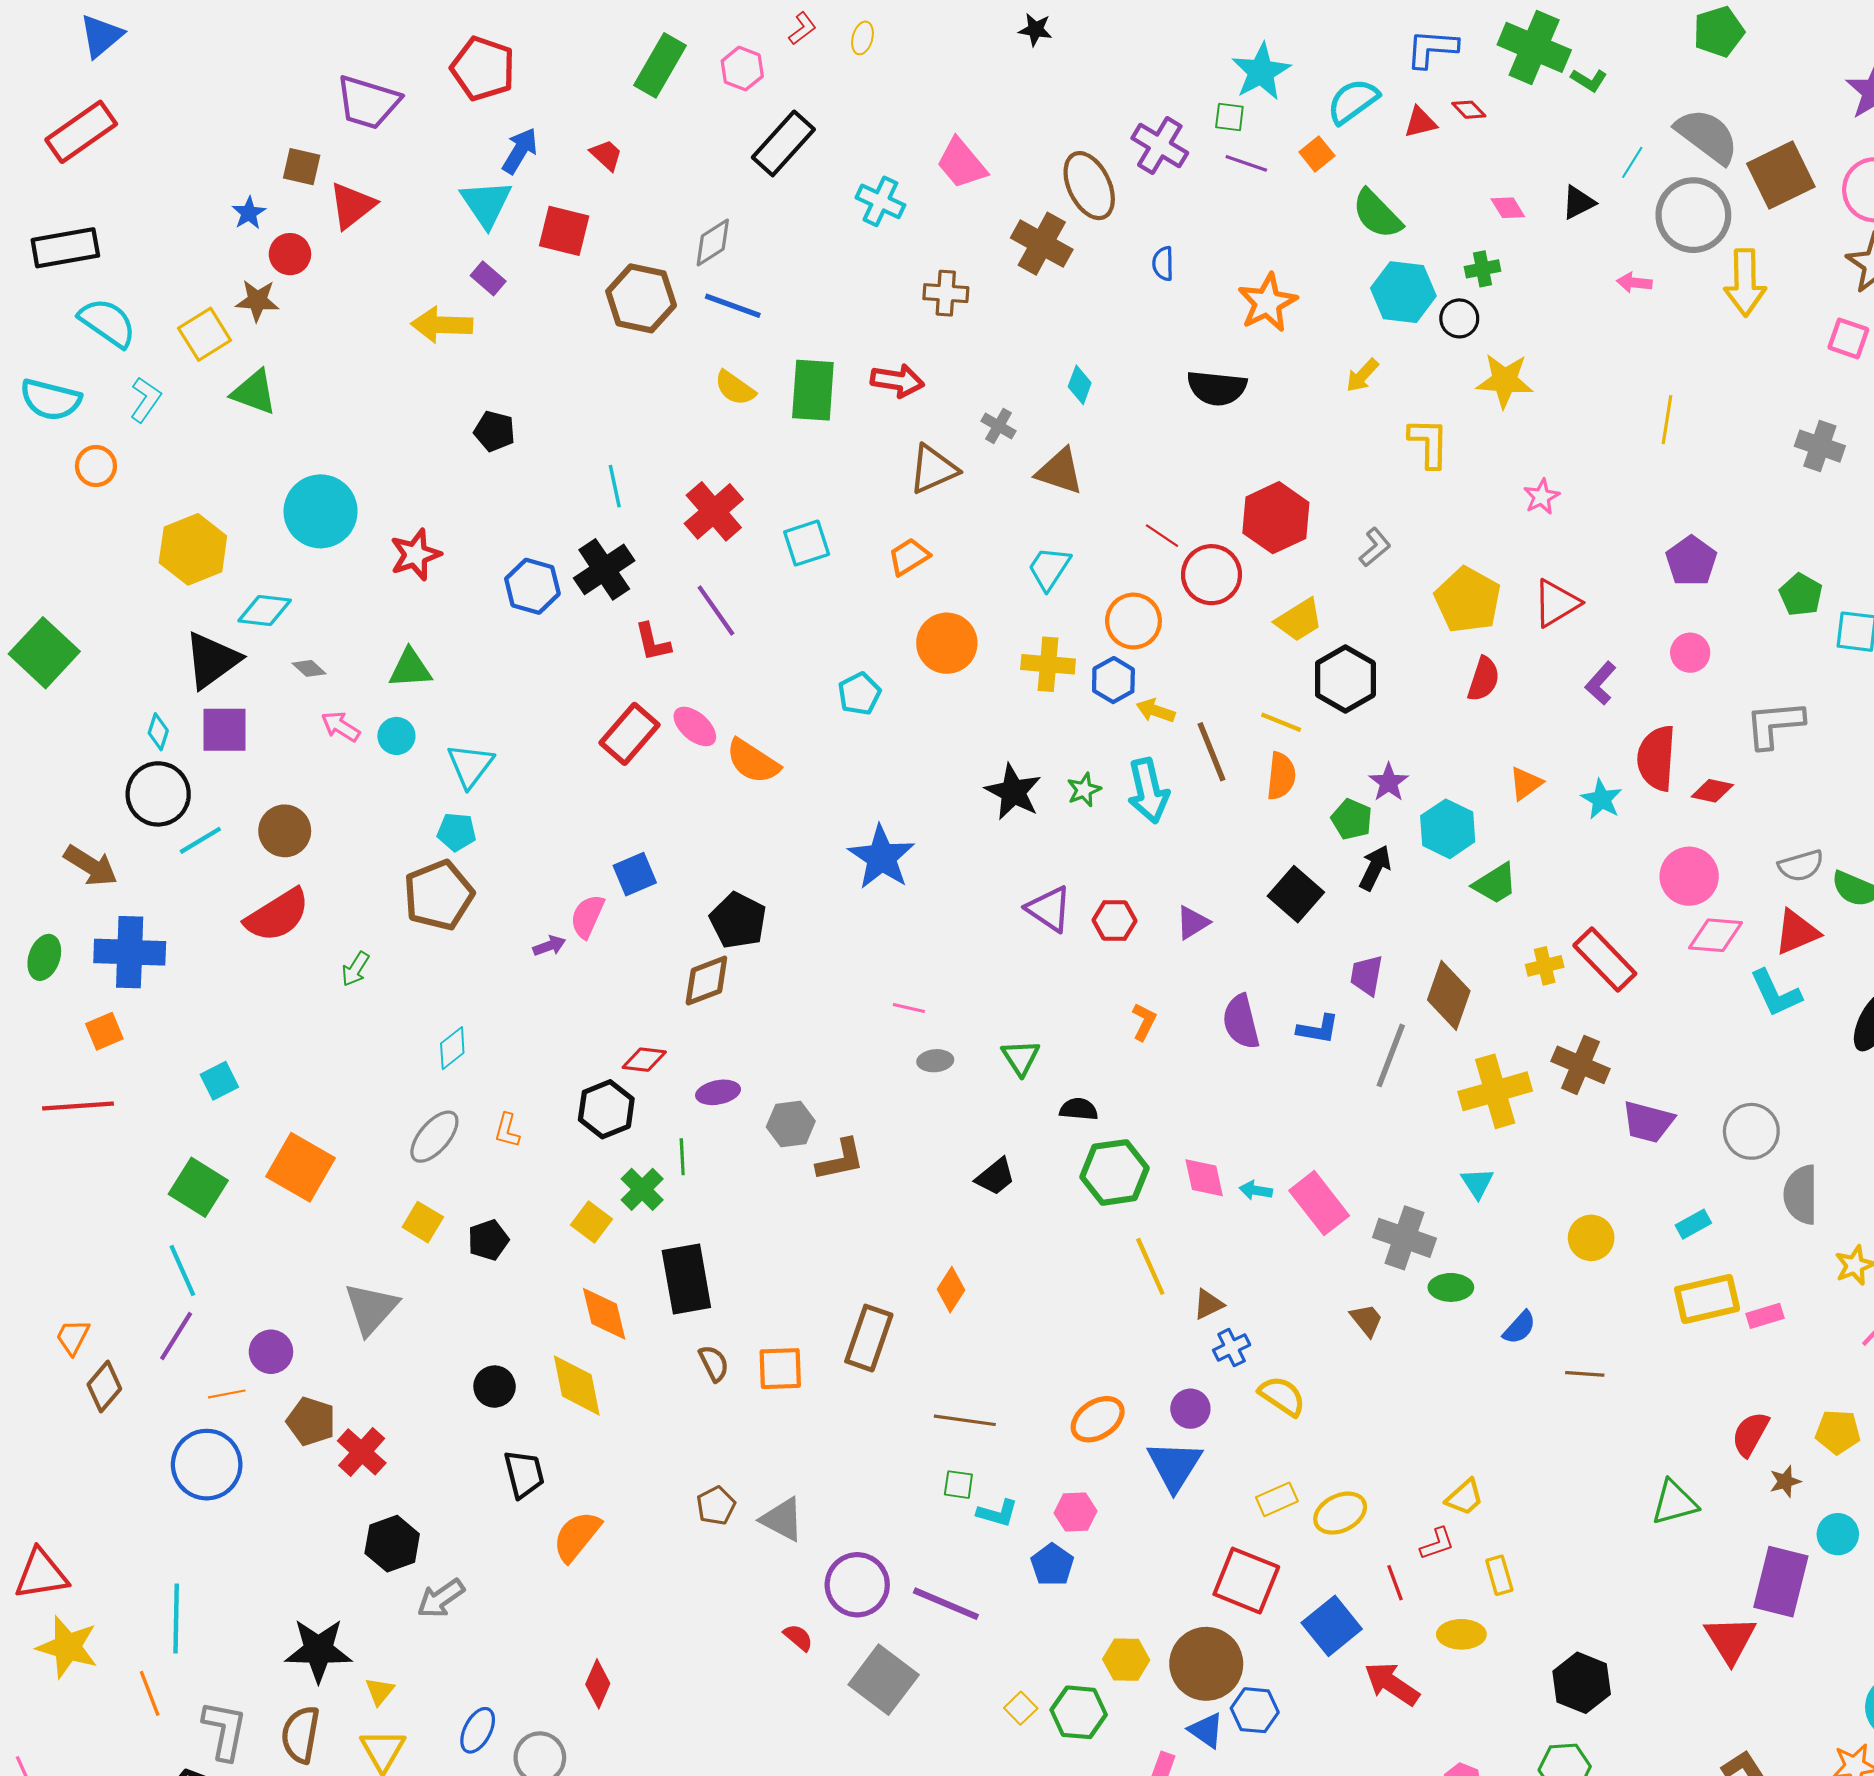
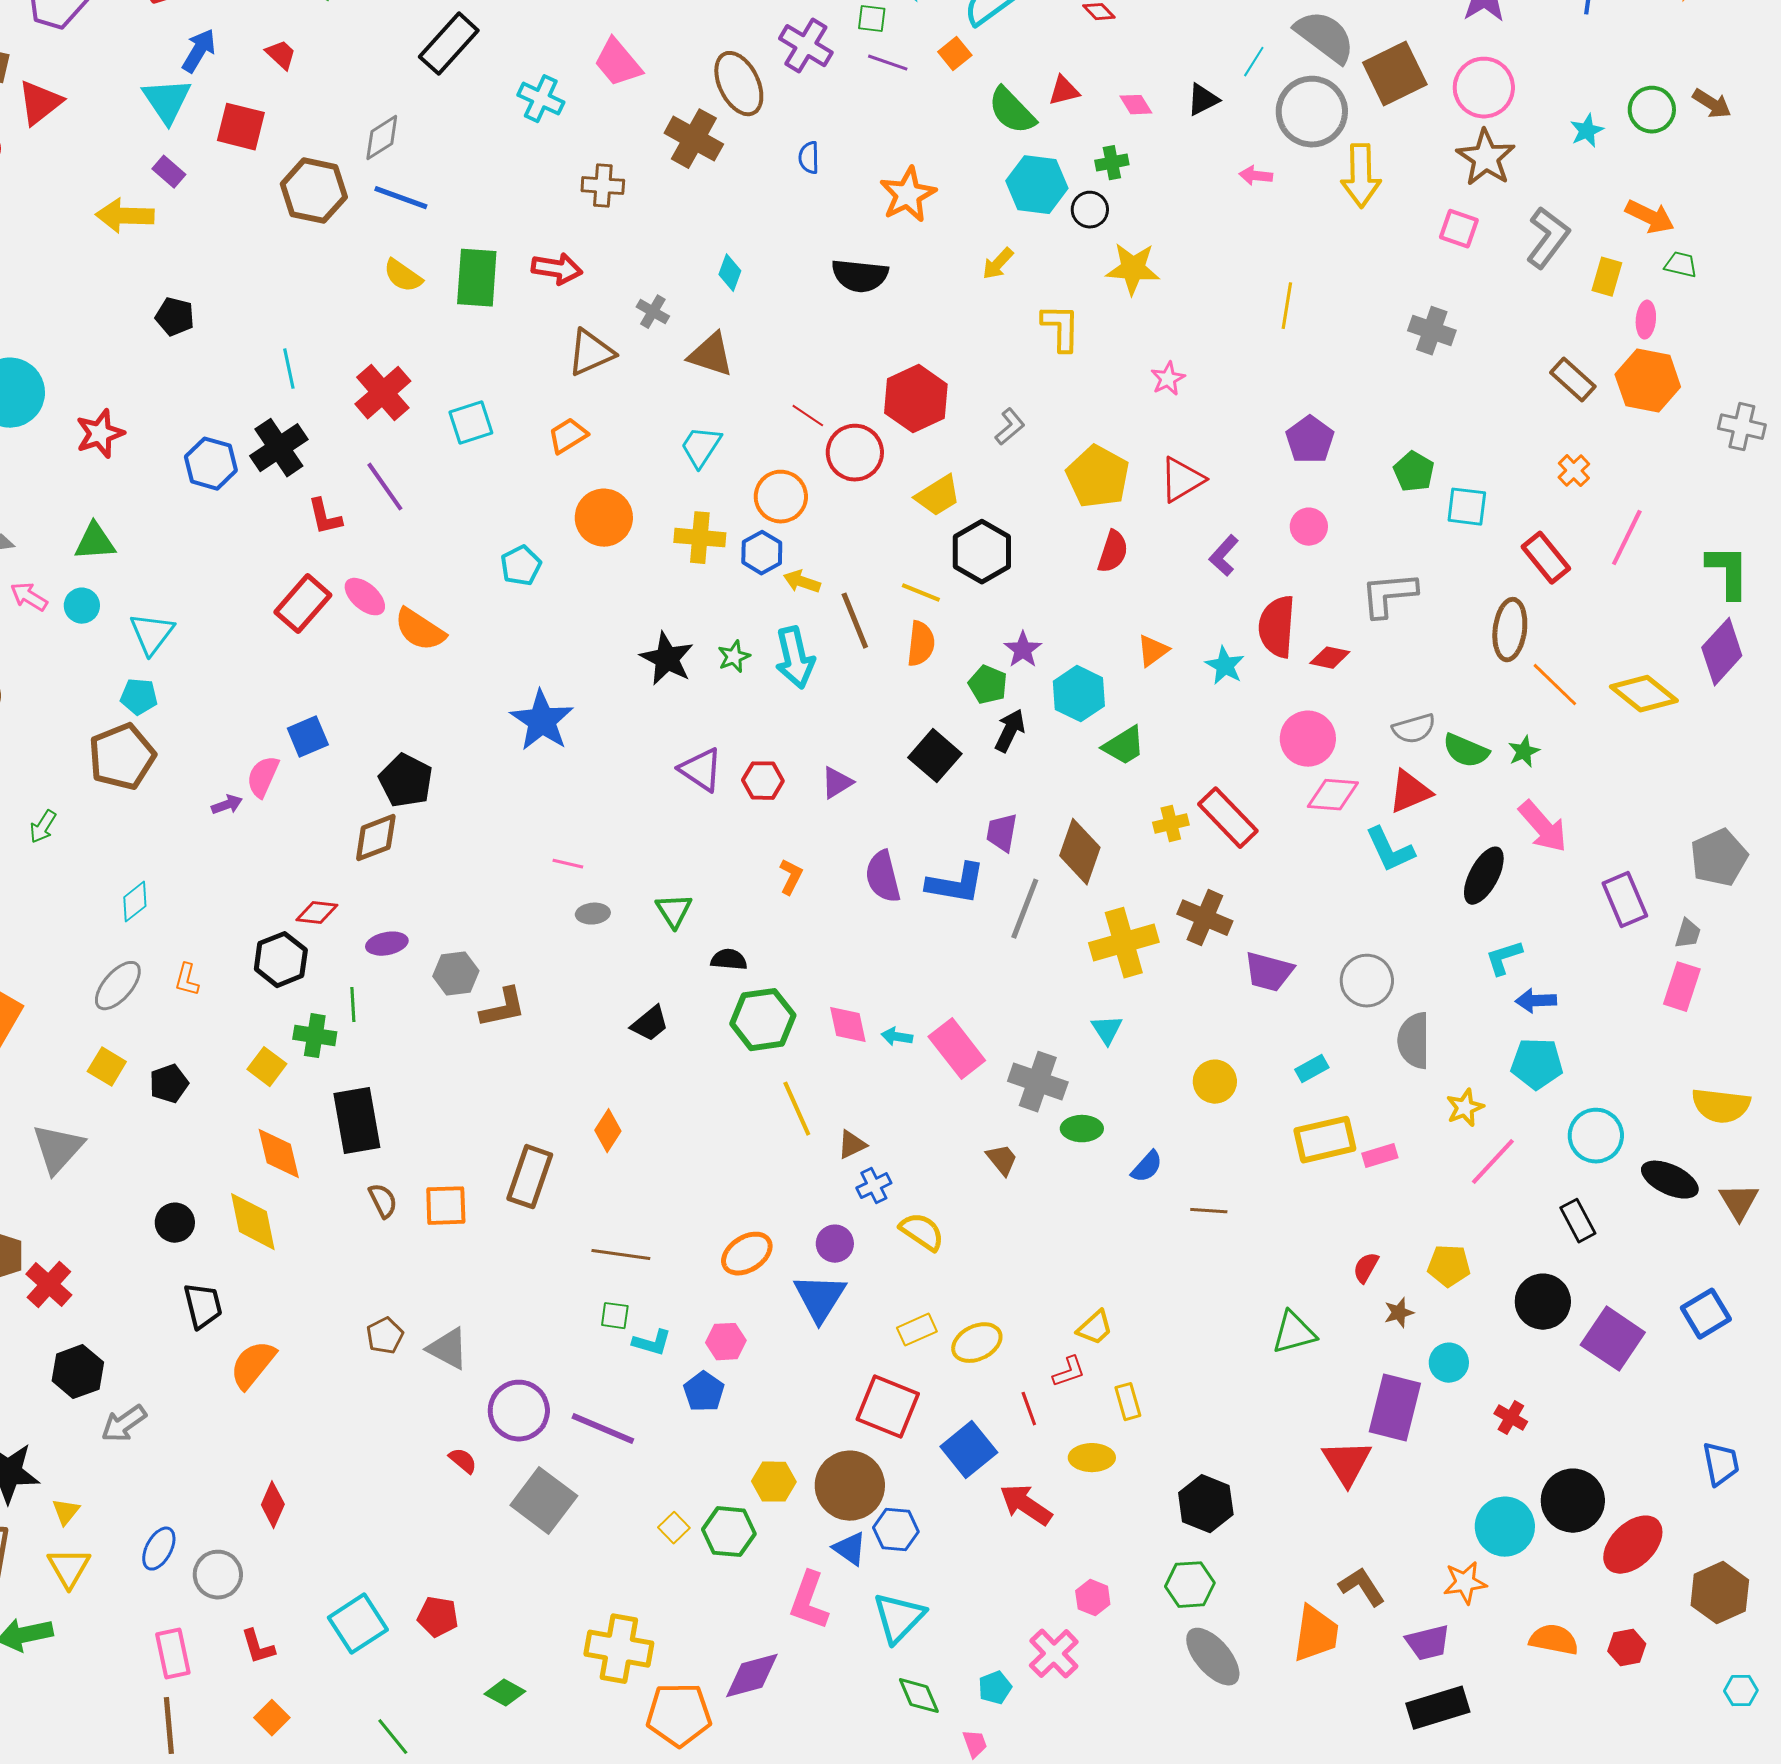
red triangle: (1420, 122) -> (1064, 91), moved
blue L-shape: (1318, 1029) -> (956, 884), size x1.5
green cross: (642, 1189) -> (315, 1036), turned -36
red semicircle: (1750, 1434) -> (1366, 1268), size x0.7

